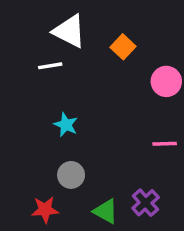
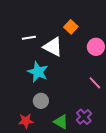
white triangle: (69, 31) -> (53, 47), moved
cyan star: (66, 125) -> (38, 72), size x1.5
pink line: (165, 144) -> (95, 83), turned 48

